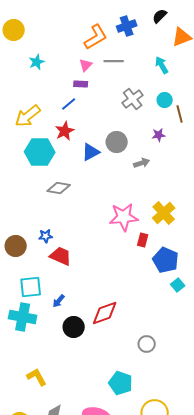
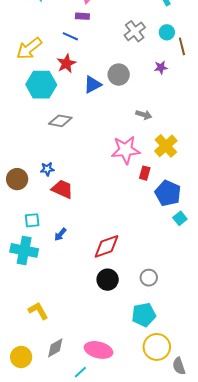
blue line: (69, 104) -> (70, 36), turned 63
gray arrow: (142, 163) -> (144, 115), moved, turned 35
cyan square: (31, 287) -> (32, 220), size x0.7
black circle: (74, 327) -> (108, 280), moved
cyan pentagon: (121, 383) -> (144, 315), moved, turned -30

